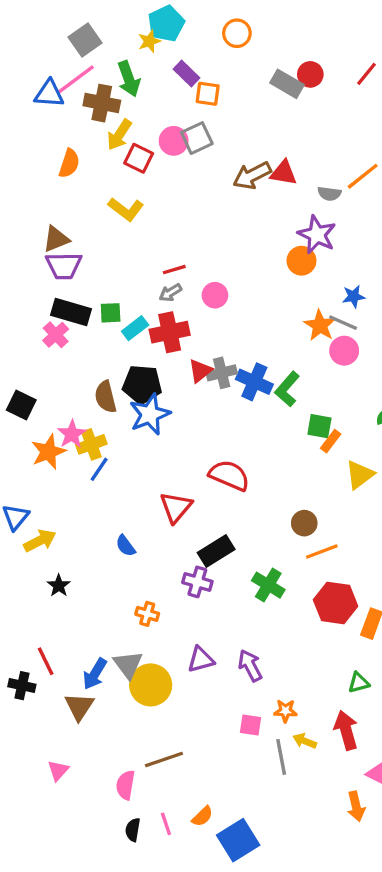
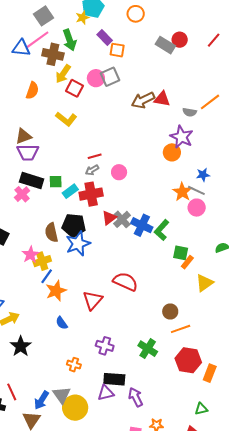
gray cross: (222, 373) -> (122, 219), turned -30
orange star: (48, 452) -> (56, 291), moved
black rectangle: (216, 551) -> (114, 379), moved, turned 35
black star: (59, 586) -> (21, 346), size x1.5

